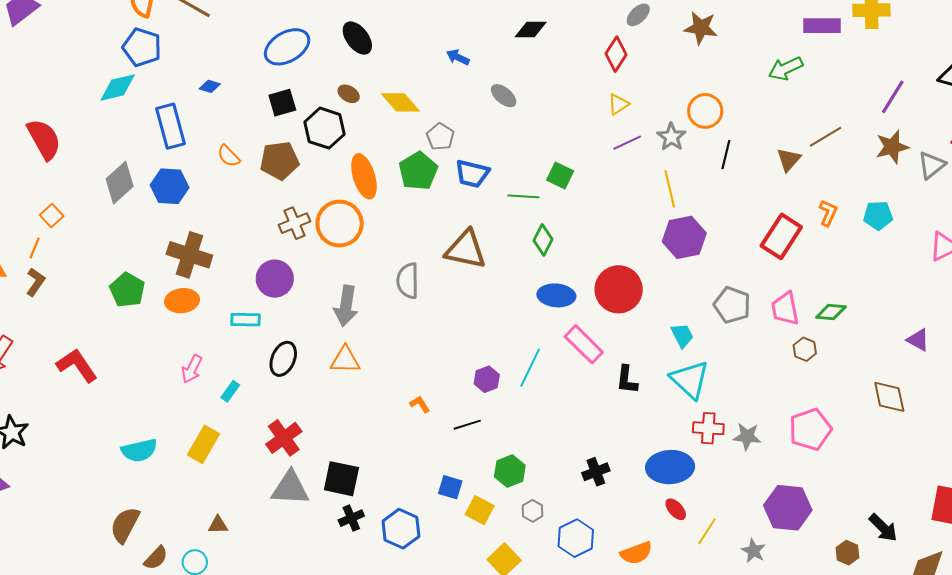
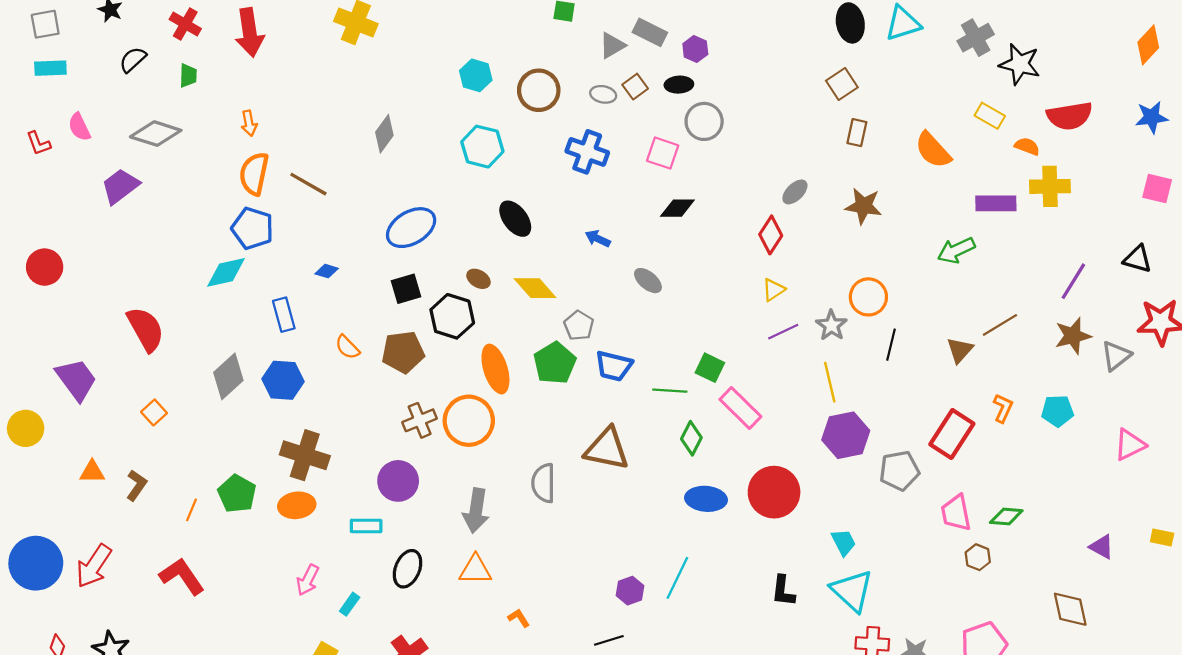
black ellipse: (357, 38) -> (515, 219), moved
blue rectangle: (170, 126) -> (284, 315), size x0.7
orange line: (35, 248) -> (192, 510), moved
gray pentagon: (732, 305) -> (899, 471), moved, turned -30
pink rectangle: (584, 344) -> (740, 408), moved
orange L-shape: (420, 404) -> (519, 618), moved

